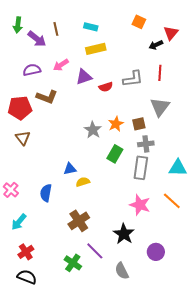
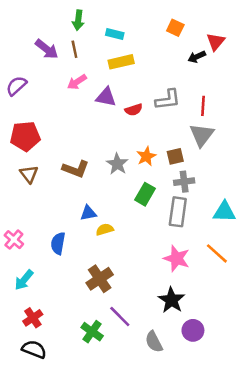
green arrow: (18, 25) -> (78, 20), moved
brown line: (56, 29) -> (74, 49), moved
purple semicircle: (32, 70) -> (16, 86), moved, turned -30
red line: (160, 73) -> (203, 106), moved
purple triangle: (84, 77) -> (106, 97), turned 30
brown L-shape: (47, 97) -> (76, 169), moved
black star: (124, 234) -> (171, 300), moved
purple circle: (156, 252) -> (193, 330), moved

